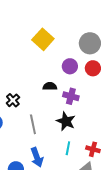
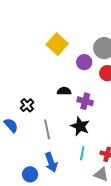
purple circle: (70, 66) -> (84, 62), moved

